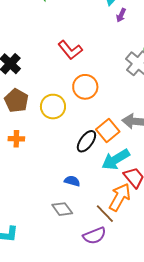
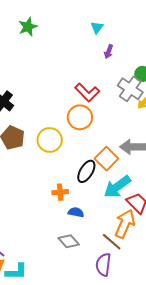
purple arrow: (121, 15) -> (109, 52), moved
red L-shape: (70, 50) -> (87, 92), moved
orange cross: (16, 139) -> (60, 192), moved
purple semicircle: (94, 236) -> (103, 265), turned 125

